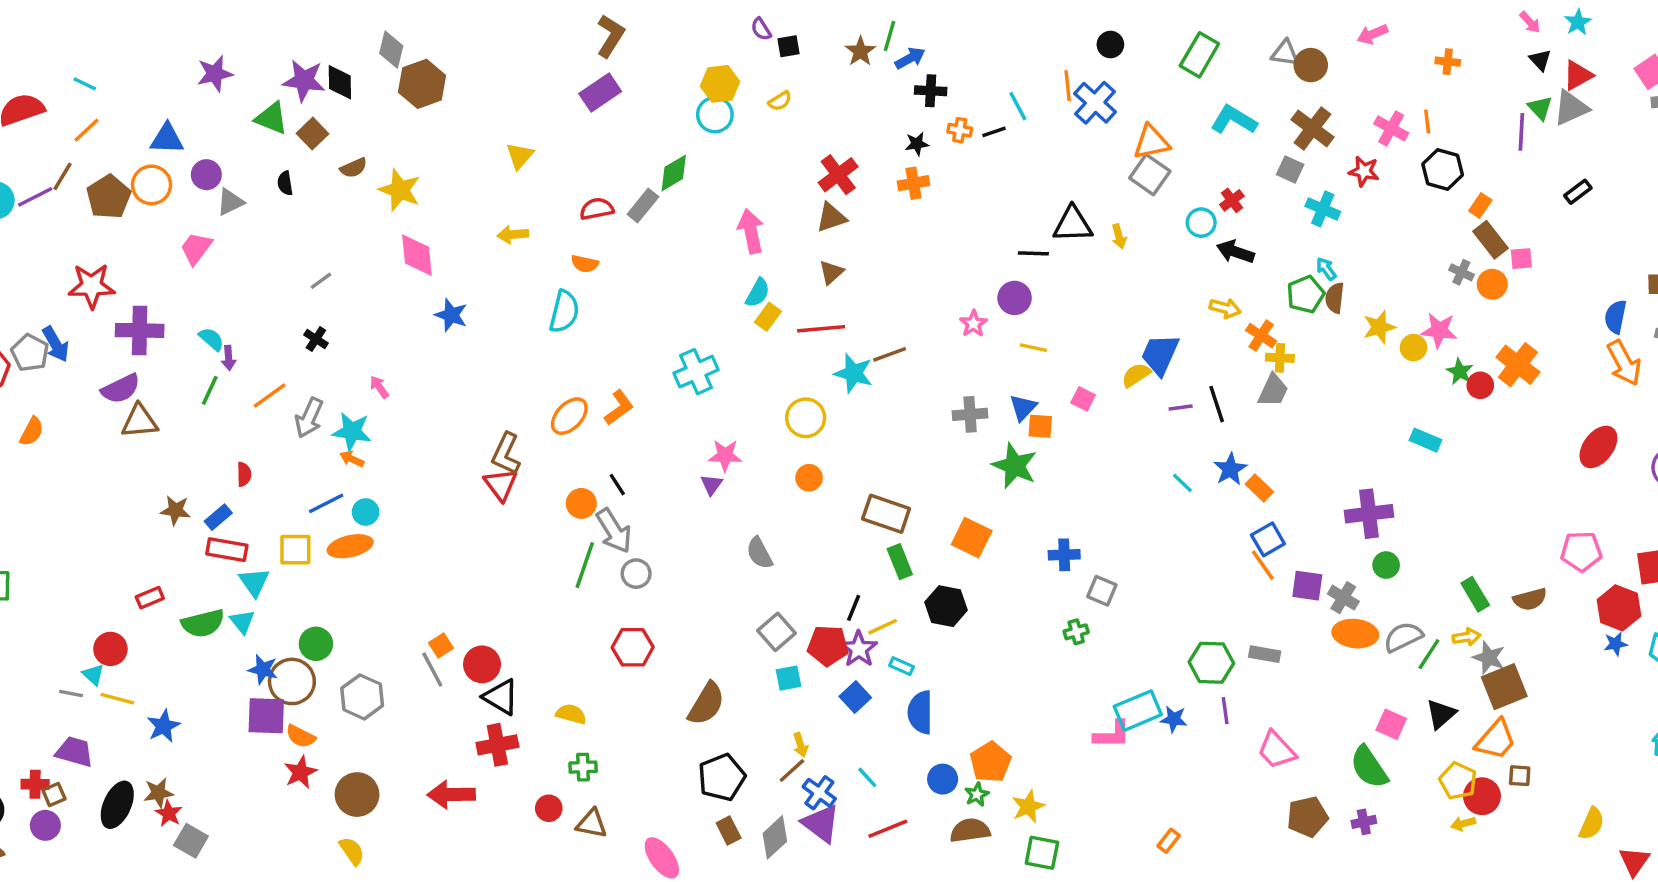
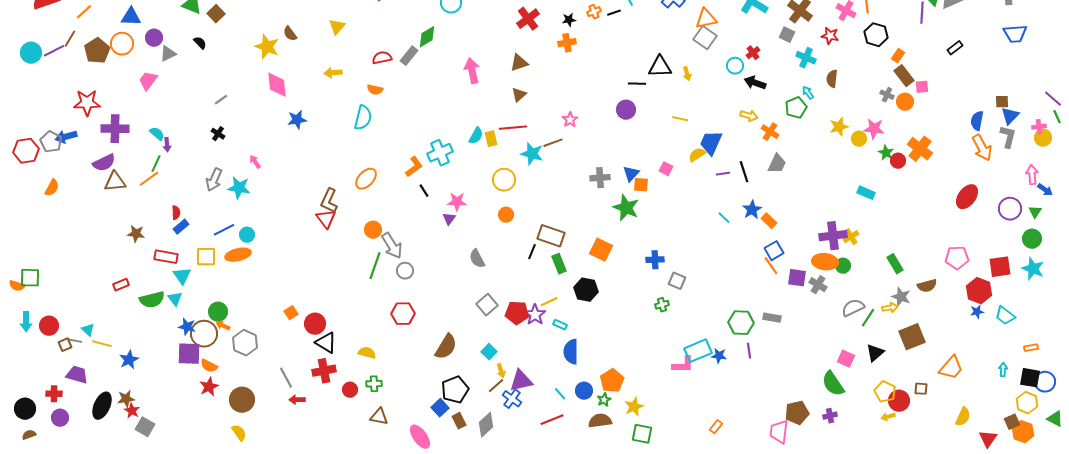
orange cross: (960, 130) -> (594, 12), turned -32
brown semicircle: (354, 168) -> (290, 34), moved, turned 77
red cross: (838, 175) -> (528, 19), moved
black semicircle: (285, 183) -> (200, 43), turned 144
cyan semicircle: (758, 293) -> (476, 136), moved
brown semicircle: (1335, 298) -> (832, 79), moved
blue star: (451, 315) -> (297, 120), turned -30
yellow rectangle: (768, 317) -> (491, 139), moved, turned -49
pink star: (973, 324) -> (570, 120), moved
blue arrow: (56, 344) -> (66, 137), turned 105
yellow line: (1033, 348) -> (680, 119), moved
yellow cross: (1280, 358) -> (851, 237), moved, turned -35
orange line: (270, 396) -> (149, 179), moved
orange L-shape: (619, 408) -> (414, 167), moved
orange arrow: (352, 459) -> (223, 326), moved
black line: (617, 485) -> (424, 191), moved
blue rectangle: (218, 517) -> (181, 227), moved
green rectangle: (1475, 594) -> (895, 264), moved
black line: (854, 608) -> (532, 252), moved
orange ellipse: (1355, 634) -> (825, 262), moved
red circle: (110, 649) -> (49, 326), moved
gray star: (1489, 658) -> (901, 297), moved
gray line: (432, 670) -> (286, 378), moved
cyan square: (789, 678) -> (489, 352), moved, turned -35
blue square: (855, 697) -> (440, 408), moved
orange trapezoid: (1496, 740) -> (951, 368), moved
pink trapezoid: (1277, 750) -> (779, 432), moved, turned 50
cyan line: (867, 777) -> (560, 394), moved
brown square: (54, 795) -> (65, 345), moved
red arrow: (451, 795) -> (297, 400), size x0.6
red circle: (549, 808) -> (350, 390), moved
purple triangle: (821, 824) -> (521, 381), moved, turned -50

